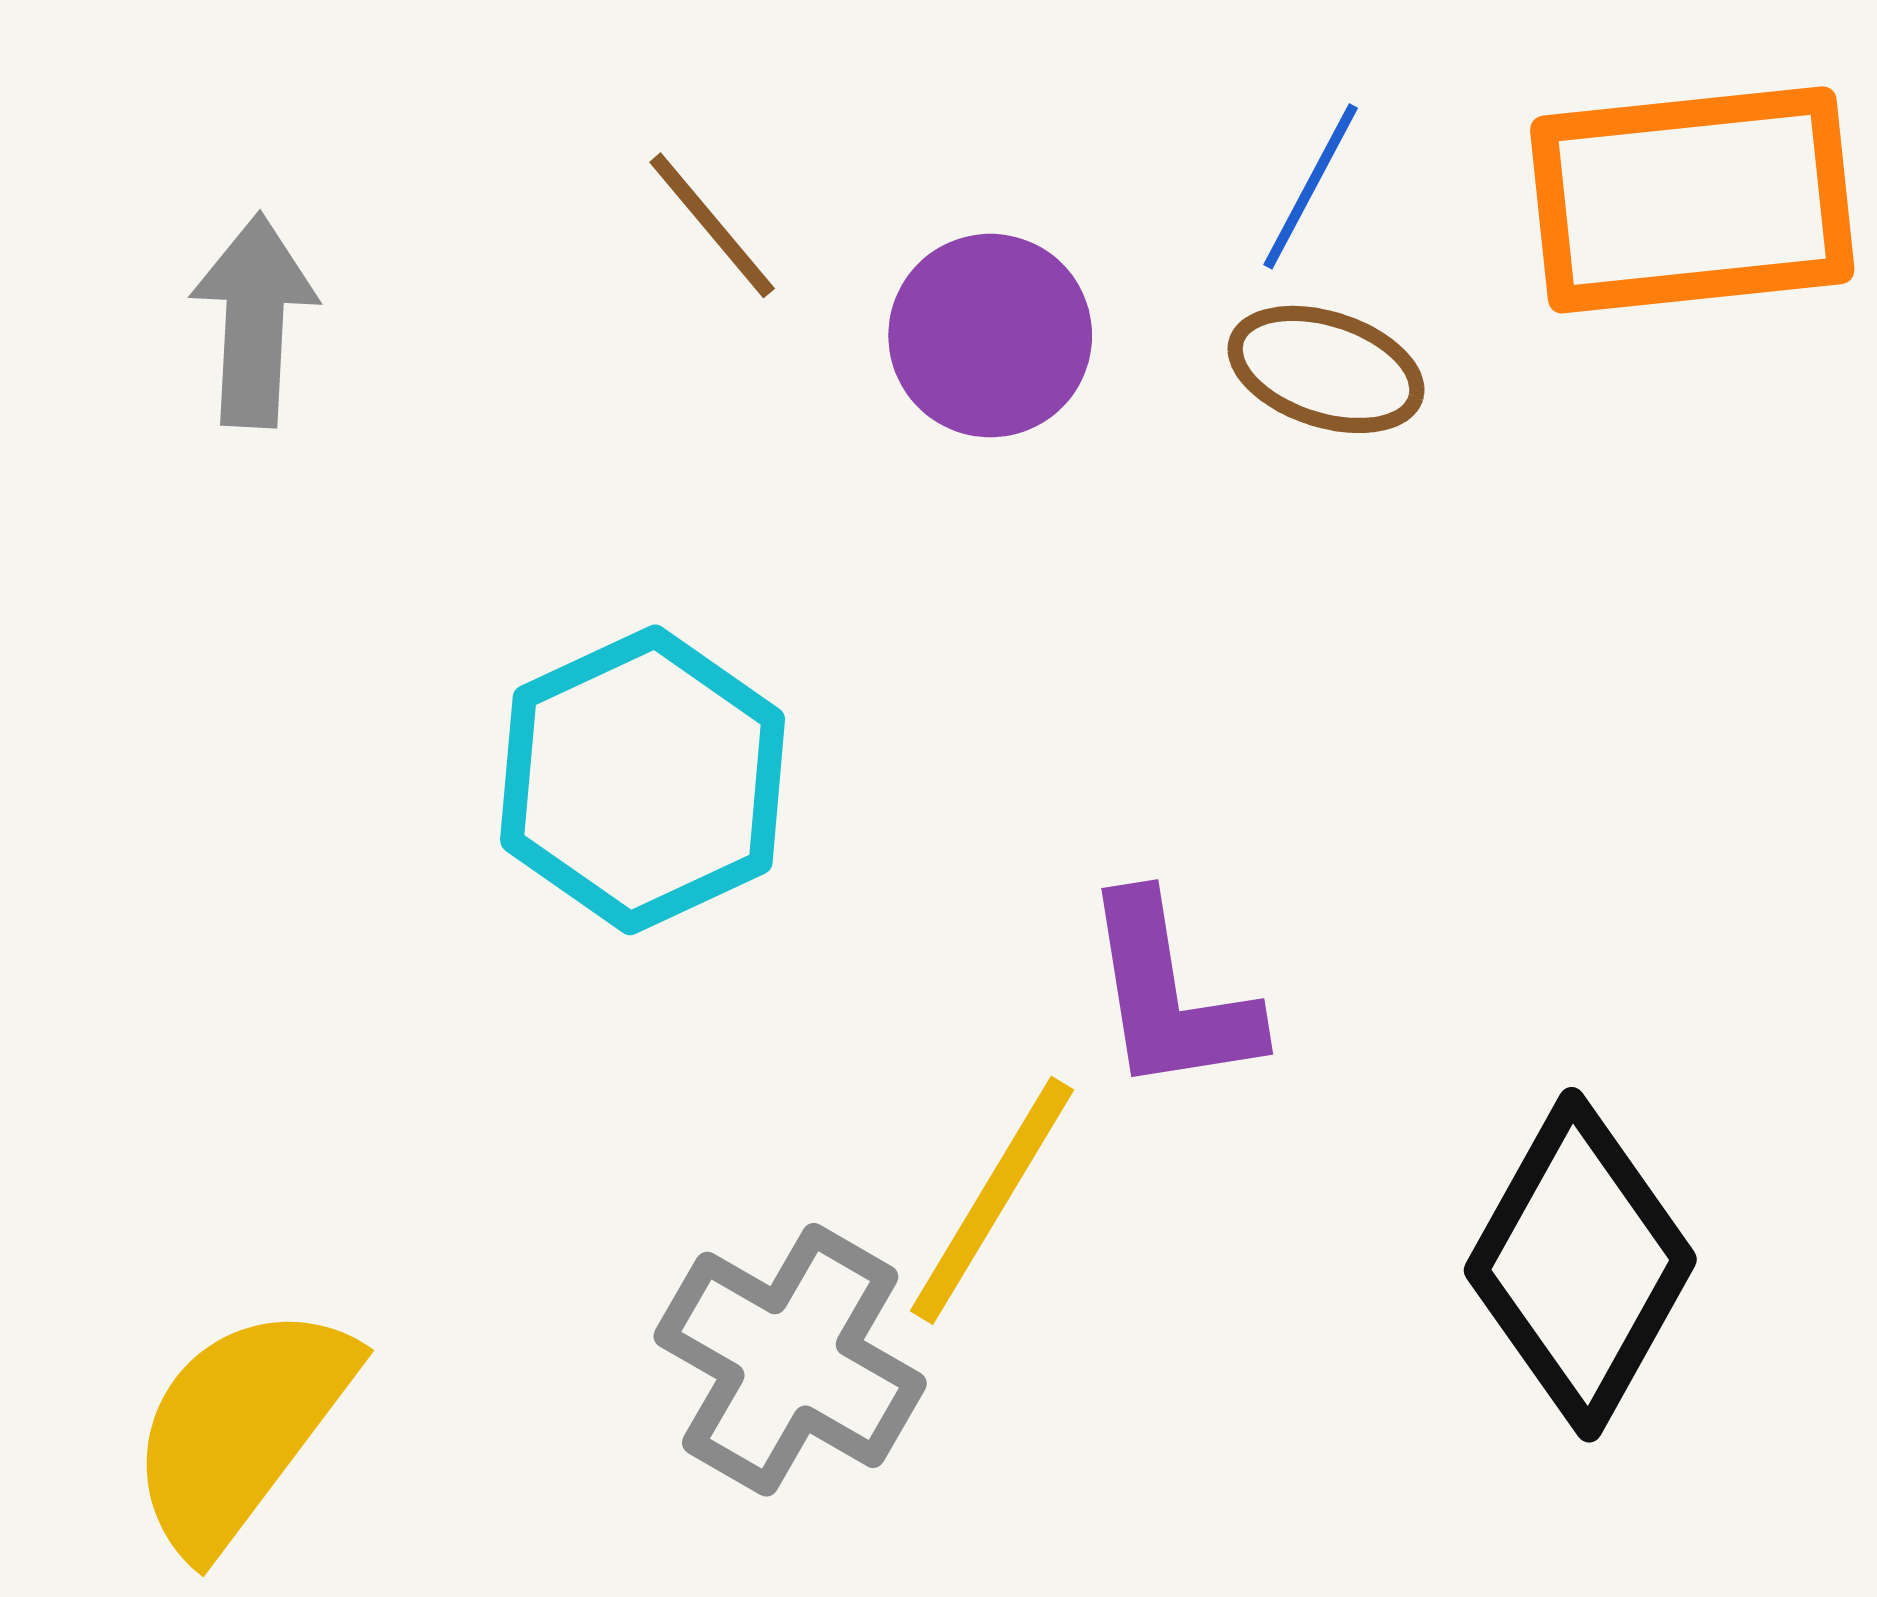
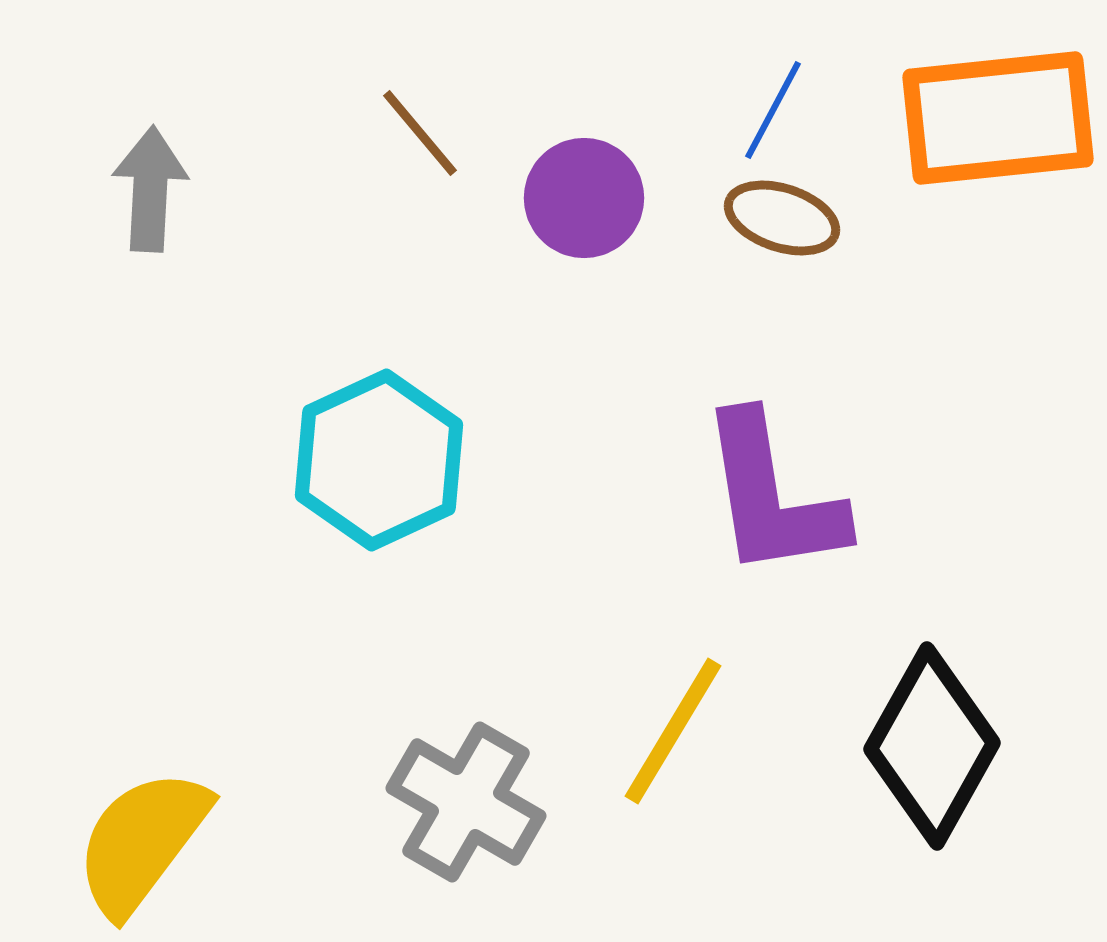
purple L-shape: (1170, 995) -> (772, 496), moved, size x1.4
yellow line: (992, 1200) -> (673, 731), moved

